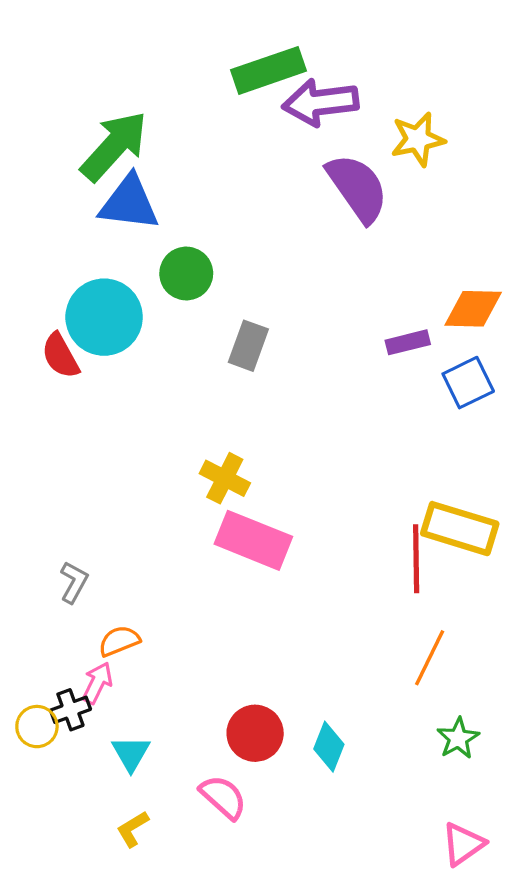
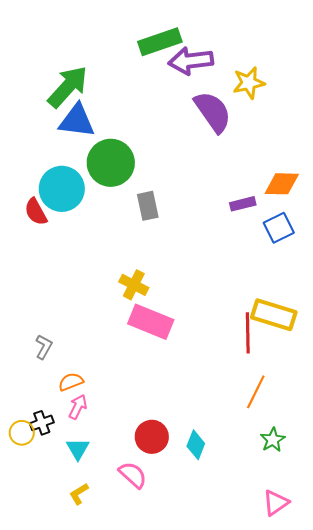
green circle: (186, 274) -> (111, 163), size x1.5
gray rectangle: (248, 346) -> (148, 206), turned -32
pink arrow: (97, 683) -> (78, 407), moved

